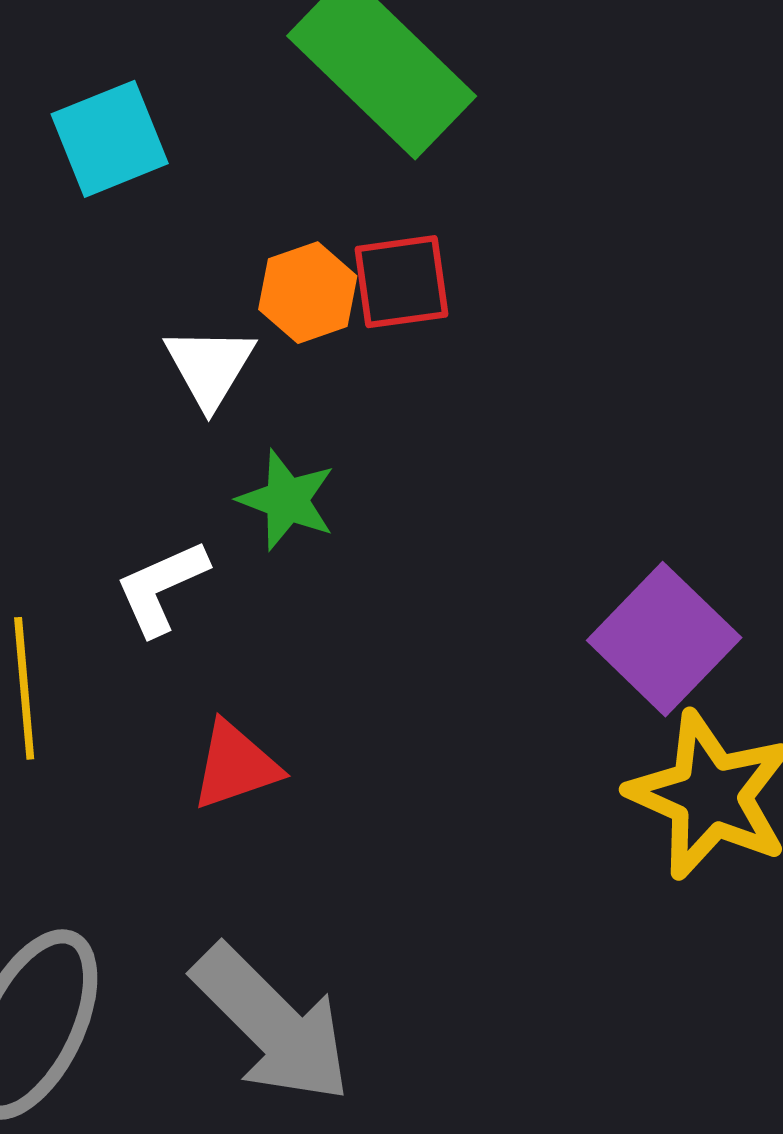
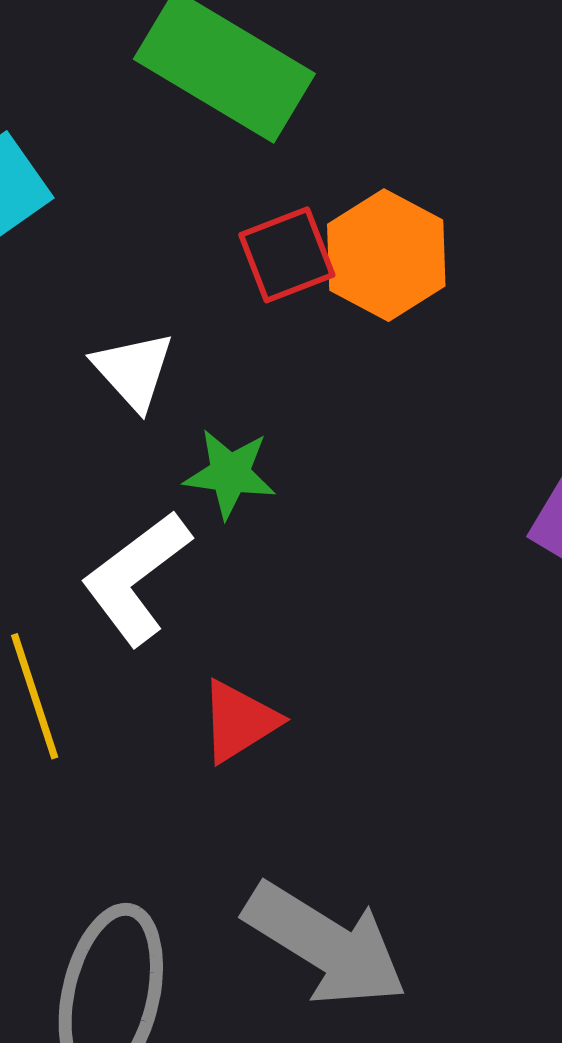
orange hexagon: (308, 293) -> (386, 255), moved, size x1.4
white L-shape: (161, 587) -> (136, 578), size x1.4

